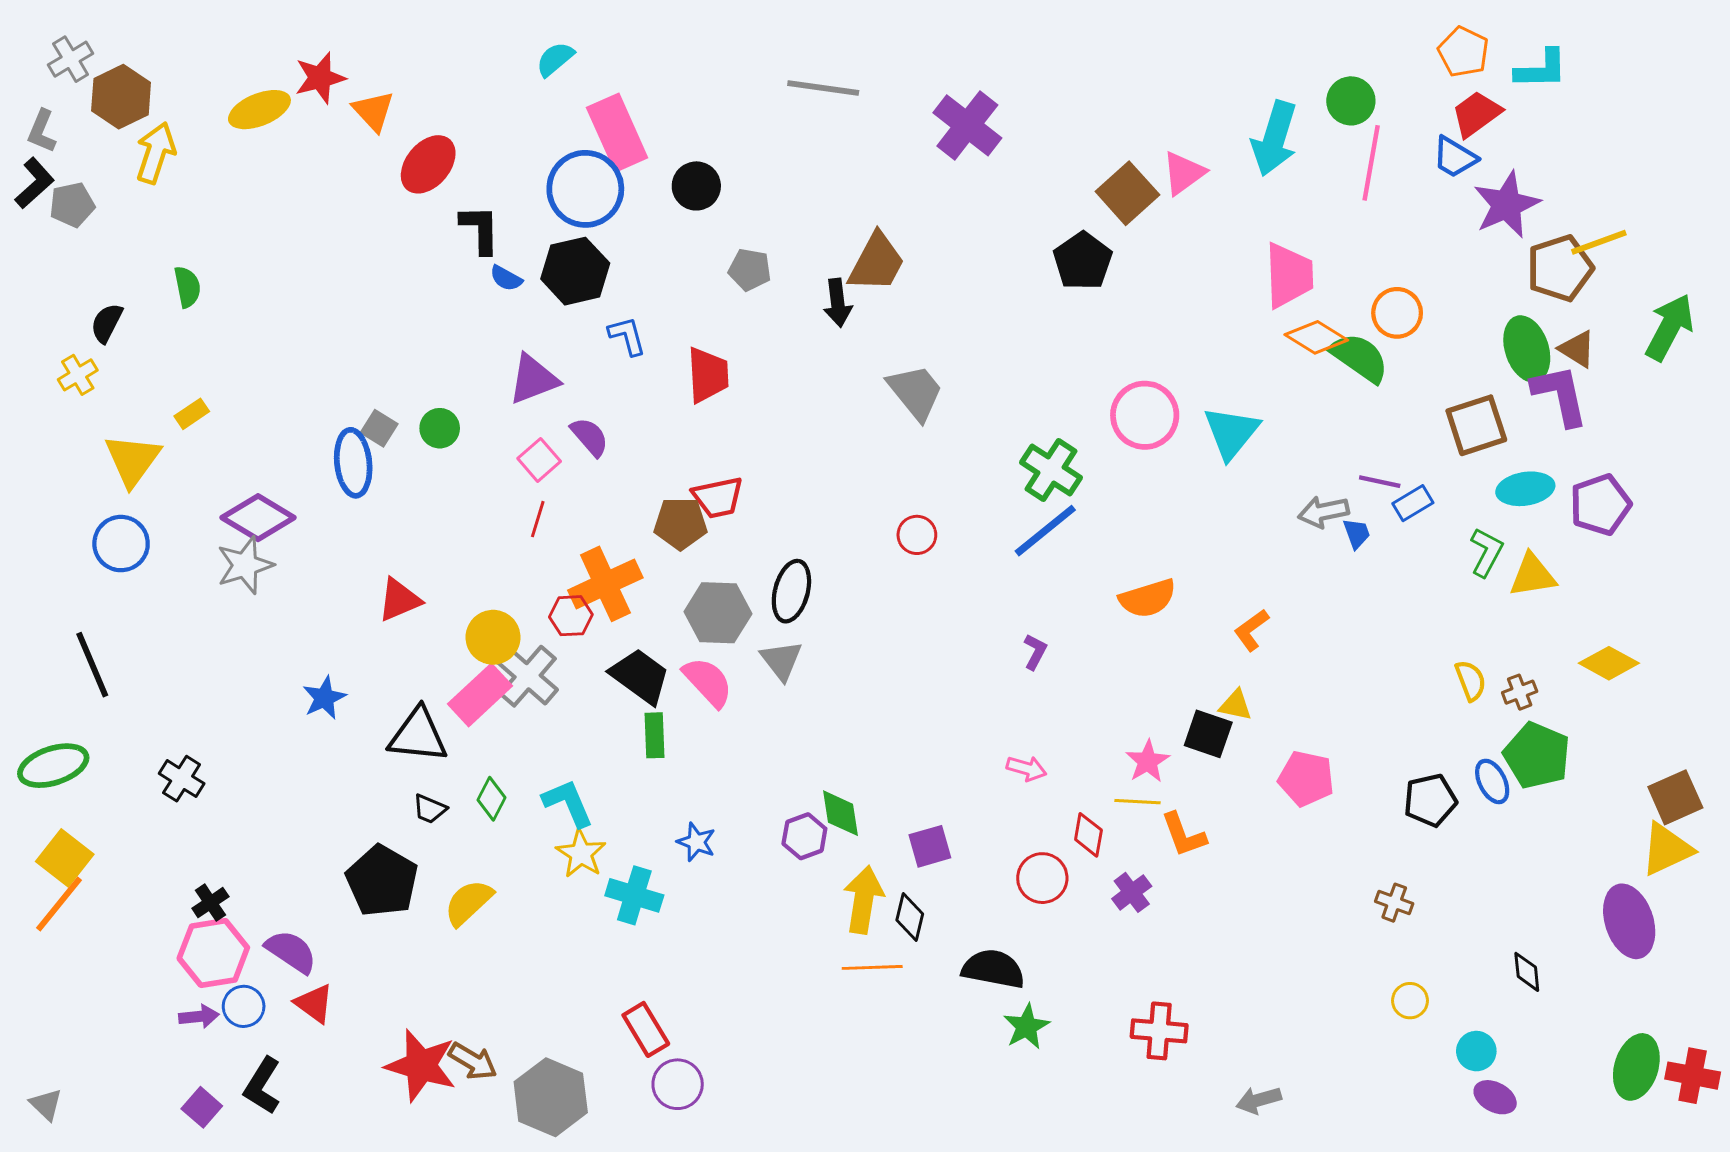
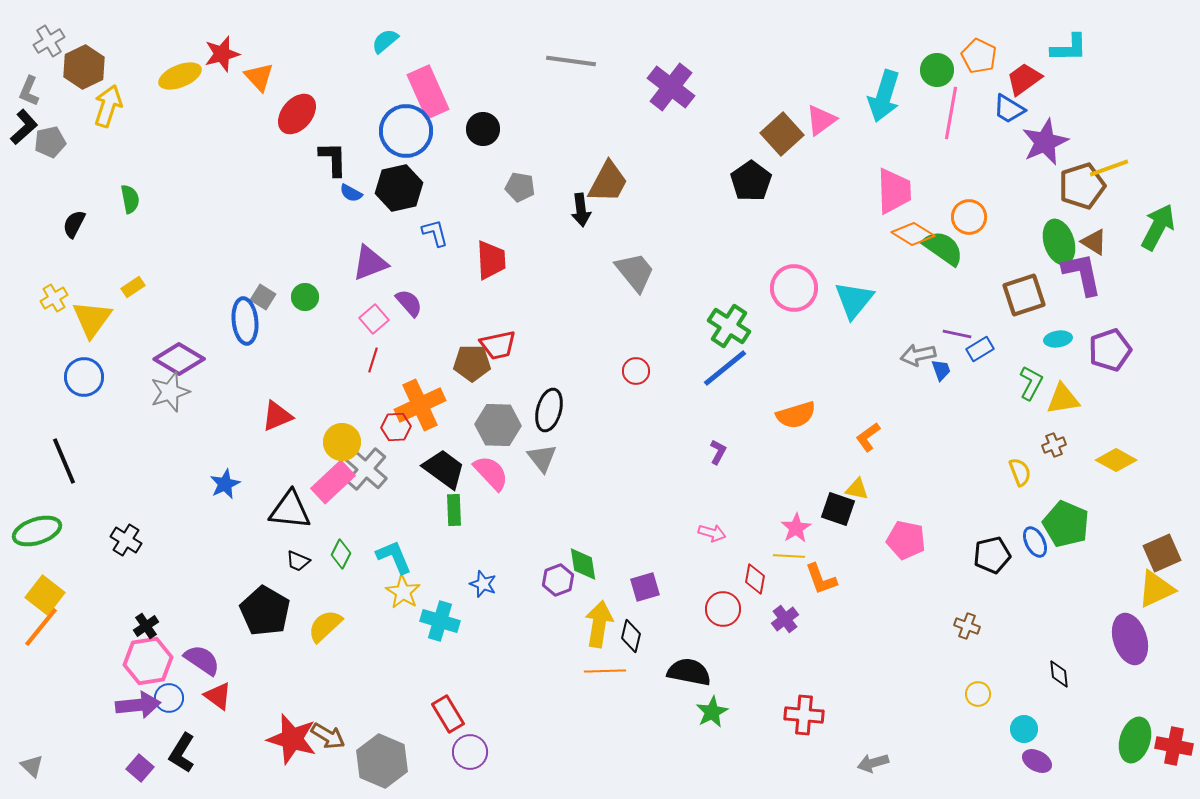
orange pentagon: (1463, 52) -> (979, 56), moved
yellow cross: (78, 375) -> (54, 298), moved
cyan ellipse: (1525, 489) -> (1058, 339), size x0.7
brown cross: (1520, 692) -> (1054, 445), moved
purple arrow: (199, 1016) -> (138, 705), size x1.6

